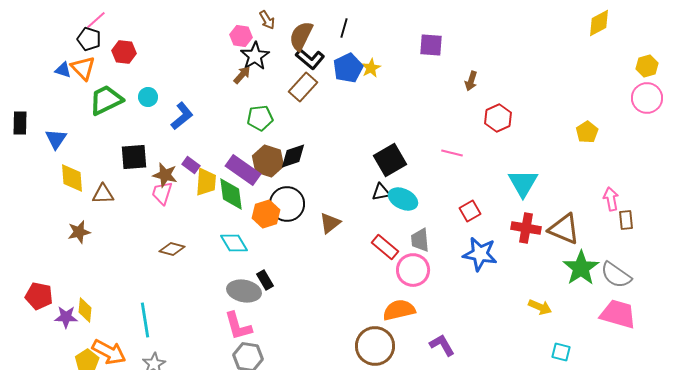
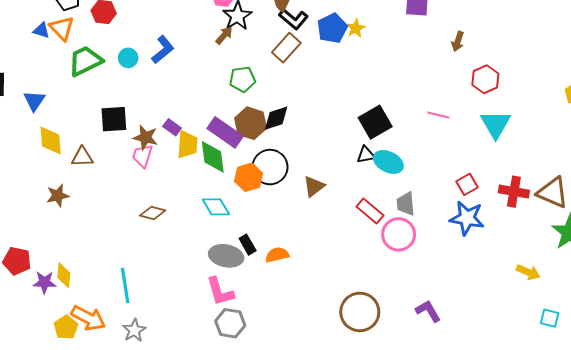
blue L-shape: (182, 116) -> (163, 50), moved
cyan triangle: (523, 183) -> (496, 124), moved
red square: (470, 211) -> (467, 184), moved
orange semicircle: (399, 310) -> (277, 255), moved, size x0.7

